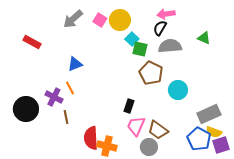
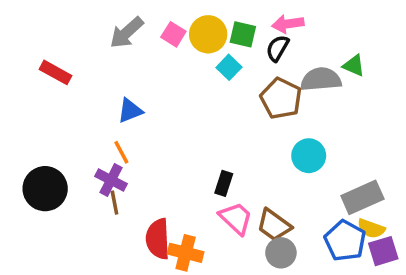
gray semicircle: (170, 46) -> (321, 79), moved
green square: (140, 49) -> (243, 34), moved
brown pentagon: (151, 73) -> (281, 98), moved
purple cross: (54, 97) -> (111, 180), moved
pink trapezoid: (136, 126) -> (236, 218), turned 110
gray circle: (149, 147) -> (281, 253), moved

